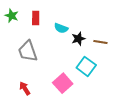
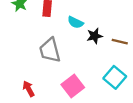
gray trapezoid: (28, 51) -> (50, 50), moved
cyan square: (86, 66) -> (115, 77), moved

